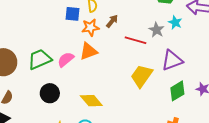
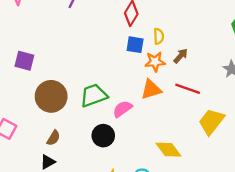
red line: (136, 40) -> (188, 89), moved
pink semicircle: (66, 59) -> (122, 109), moved
yellow diamond: (91, 101) -> (168, 150), moved

